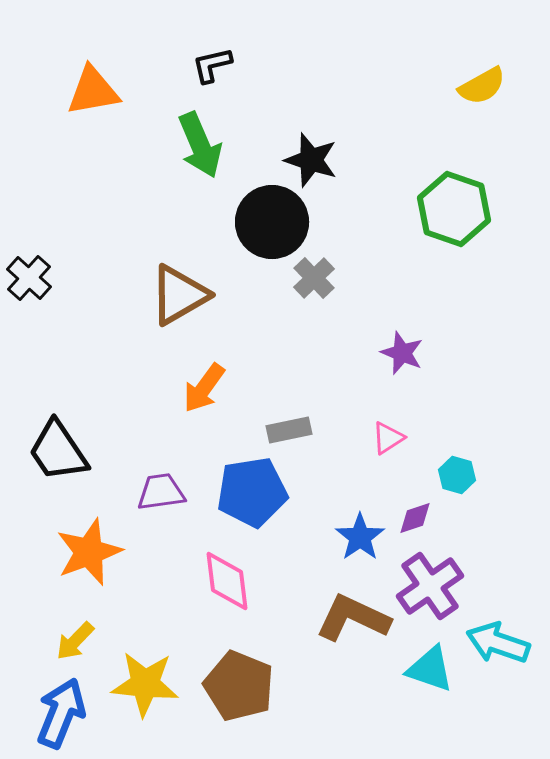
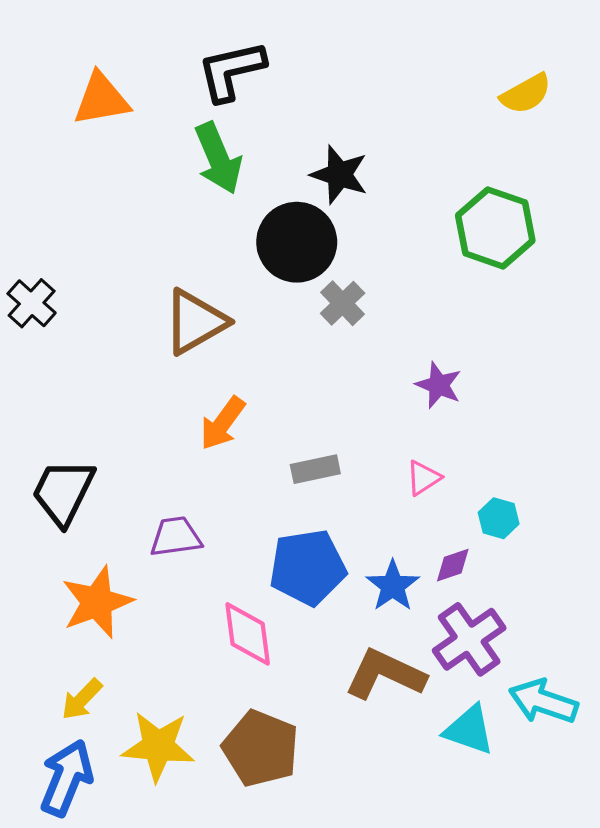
black L-shape: (212, 65) -> (231, 71), size x1.6
black trapezoid: (58, 451) -> (63, 492), turned 60
blue pentagon: (252, 492) -> (308, 567), moved

